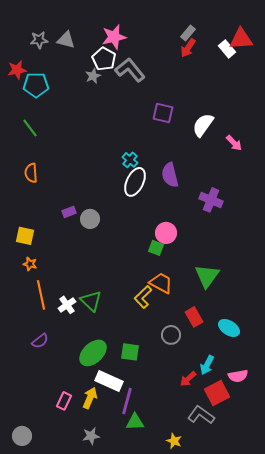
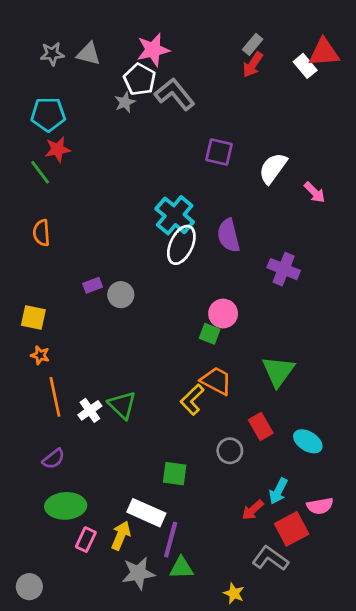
red star: (17, 70) -> (58, 149), moved
cyan cross: (130, 160) -> (175, 215), size x1.8
green ellipse: (93, 353) -> (66, 506), moved, turned 40
gray star: (91, 436) -> (138, 573), moved, size x1.4

